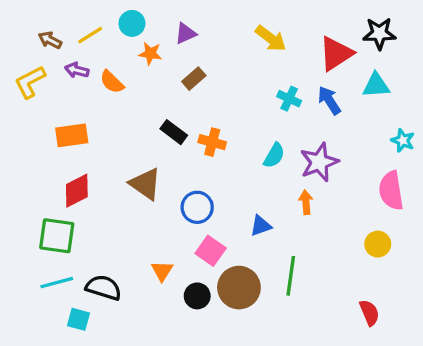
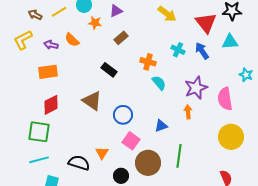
red triangle: (336, 53) -> (206, 23), turned -35
purple arrow: (77, 70) -> (51, 45), moved
orange cross: (212, 142) -> (148, 62), moved
cyan semicircle: (274, 155) -> (159, 83), moved, turned -70
pink semicircle: (391, 191) -> (225, 99), moved
yellow circle: (378, 244) -> (231, 137), size x1.6
black semicircle: (104, 288) -> (79, 163), moved
black circle: (197, 296) -> (121, 176), moved

